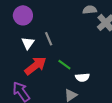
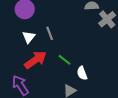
white semicircle: (82, 77) -> (82, 73), turned 72

